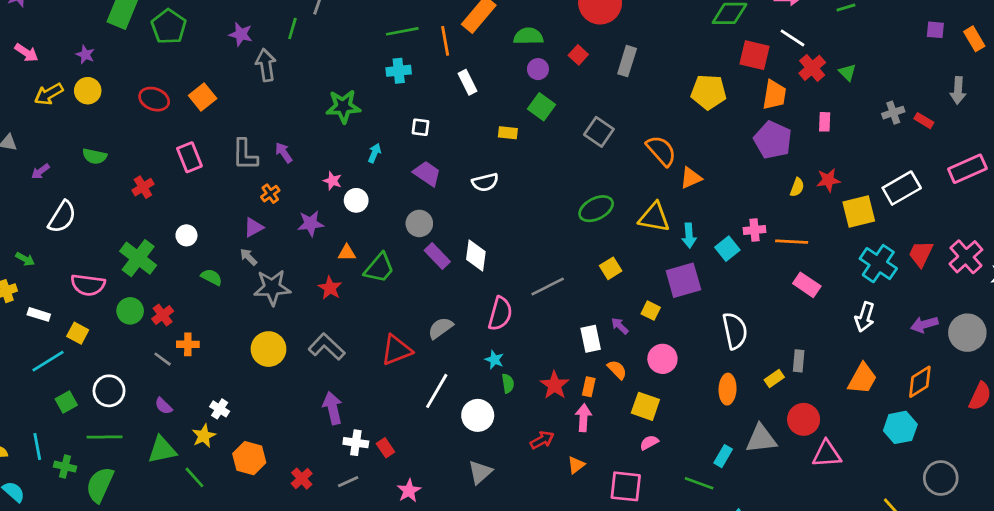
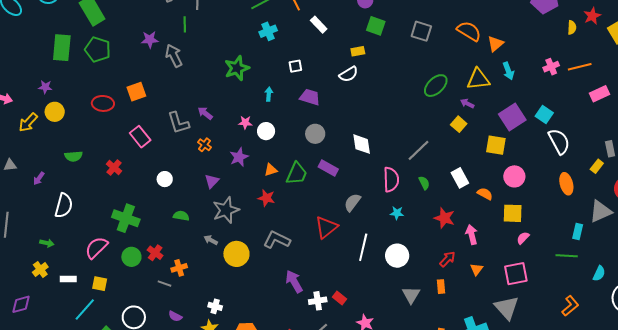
orange square: (203, 97) -> (136, 92), turned 36
white semicircle: (485, 182) -> (349, 74), moved
purple triangle: (254, 227) -> (212, 181), moved
white circle: (186, 235) -> (165, 179), moved
cyan arrow: (689, 236) -> (508, 71), moved
cyan square: (727, 249) -> (544, 114), moved
purple rectangle: (437, 256) -> (328, 168), moved
gray arrow: (248, 257) -> (211, 240), moved
pink semicircle: (88, 285) -> (96, 248), turned 145
pink rectangle: (807, 285) -> (600, 94), turned -42
yellow square: (651, 311) -> (496, 145), size x1.5
purple arrow: (620, 326) -> (467, 103), moved
green semicircle: (508, 383) -> (424, 183), moved
orange rectangle: (589, 387) -> (441, 287), moved

